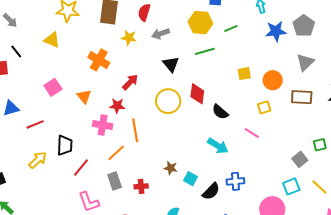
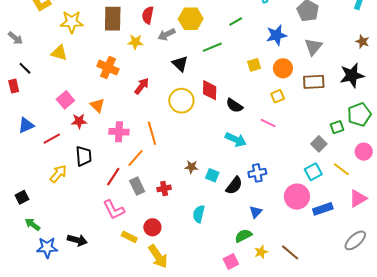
yellow hexagon: (200, 23) -> (191, 19), moved
blue star: (276, 31) -> (276, 35), moved
red star: (117, 106) -> (79, 121), moved
red line: (81, 168) -> (113, 177), moved

